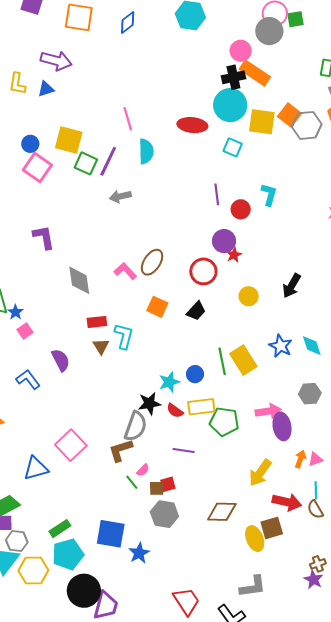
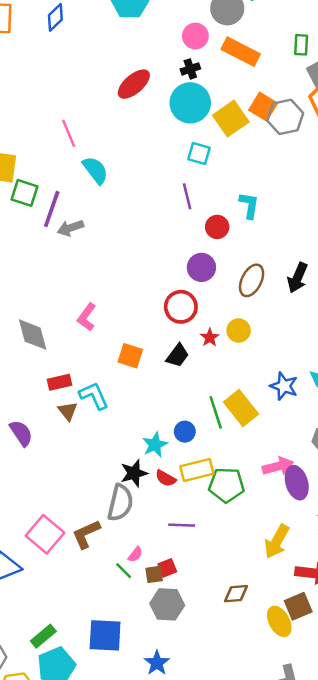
orange rectangle: (255, 73) -> (241, 52), moved
black cross: (233, 77) -> (190, 69), size x0.7
yellow square: (262, 122) -> (231, 119), turned -36
red ellipse: (192, 125) -> (134, 84), moved, turned -40
cyan semicircle: (146, 151) -> (95, 170), turned -30
purple line: (108, 161) -> (52, 209), moved
purple line: (217, 194) -> (187, 196), moved
red star: (234, 255) -> (210, 337), moved
brown ellipse: (152, 262) -> (252, 280), moved
pink L-shape: (125, 271) -> (87, 317), turned -95
black arrow: (292, 286) -> (298, 278), moved
cyan L-shape: (124, 336) -> (94, 396), turned -32
brown L-shape: (121, 450) -> (86, 534), moved
brown diamond: (222, 512) -> (236, 594), size x0.7
blue star: (139, 553) -> (157, 663), moved

